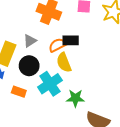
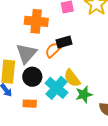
gray triangle: (30, 41) -> (26, 53), size x1.6
yellow semicircle: (64, 62) -> (72, 78), moved

